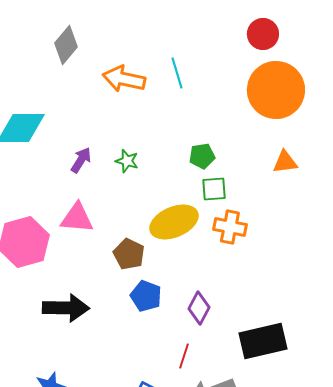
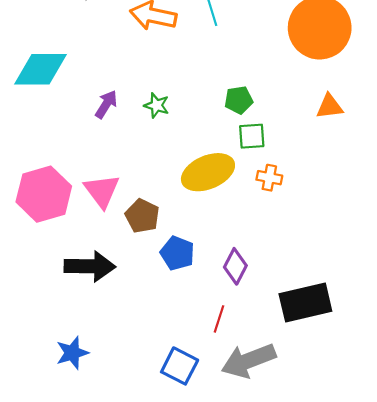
pink triangle: (77, 218) -> (102, 191), moved, turned 48
orange cross: (230, 227) -> (269, 178), size x0.7
brown pentagon: (129, 254) -> (142, 216), moved

